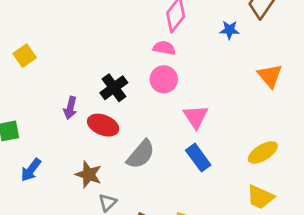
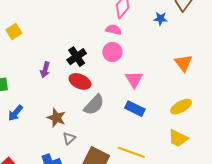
orange triangle: (270, 76) -> (183, 63), moved
red ellipse: (103, 125) -> (80, 81), moved
blue rectangle: (198, 158) -> (135, 109), turned -30

